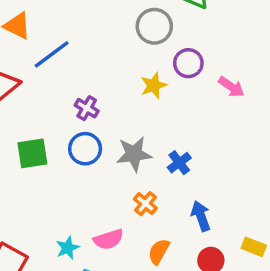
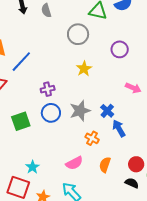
purple circle: (188, 63) -> (120, 49), moved
pink arrow: (231, 87) -> (133, 88), moved
purple cross: (87, 108) -> (48, 89), turned -32
blue arrow: (201, 216) -> (119, 128), moved
cyan star: (68, 248) -> (32, 167), moved

